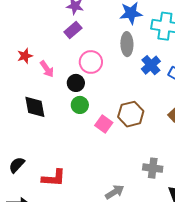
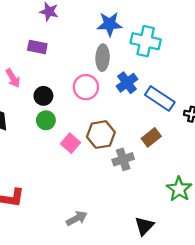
purple rectangle: (73, 30) -> (37, 47), moved, turned 48
pink circle: (91, 62) -> (86, 87), moved
gray cross: (153, 168) -> (123, 159), moved, turned -30

